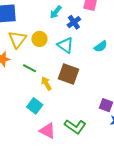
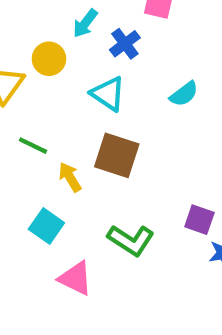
yellow circle: (39, 39) -> (49, 59), moved
green L-shape: (75, 127) -> (131, 240), moved

